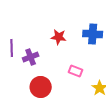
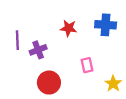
pink rectangle: (76, 71) -> (87, 65), turned 56

